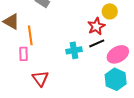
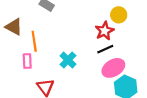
cyan cross: (74, 50) -> (68, 60), moved, turned -35
pink ellipse: (118, 54) -> (113, 68), moved

